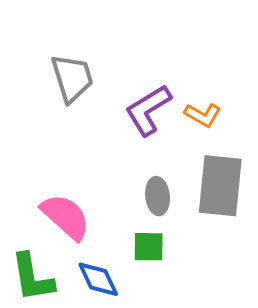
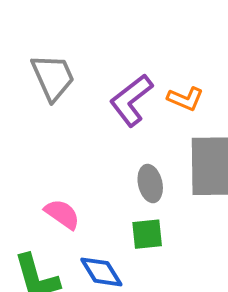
pink semicircle: (66, 217) -> (62, 214), size x0.7

